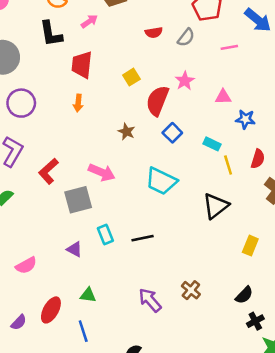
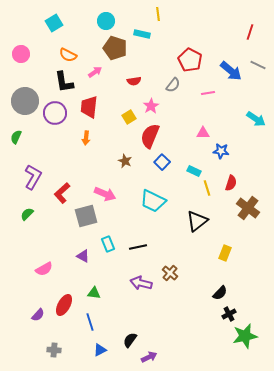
red semicircle: (154, 32) -> (134, 81), moved
pink star: (185, 81) -> (151, 106), moved
purple circle: (21, 103) -> (55, 113), moved
brown cross: (191, 290) -> (170, 273), moved
purple arrow: (150, 300) -> (141, 283), moved, turned -35

